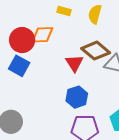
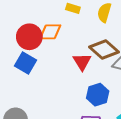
blue hexagon: (77, 97) -> (98, 95), moved

